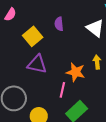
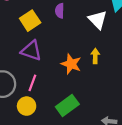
pink line: (62, 90) -> (32, 83), moved

